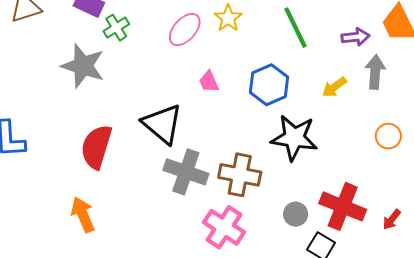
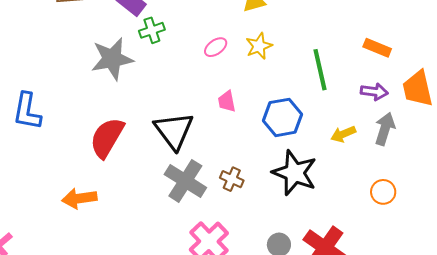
pink ellipse: (185, 30) -> (216, 47), size x0.7
gray star: (83, 66) -> (112, 59), turned 30
brown cross: (240, 175) -> (232, 179), moved, size x0.6
orange arrow: (83, 215) -> (79, 198), turned -88

